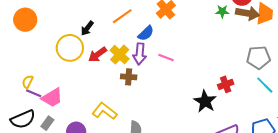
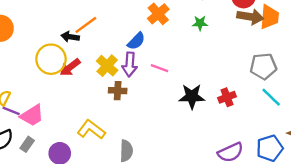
green star: (222, 11) -> (200, 23), moved
orange line: (122, 16) -> (86, 25), moved
black arrow: (87, 28) -> (70, 37), turned 63
red arrow: (98, 55) -> (70, 67), moved
black star: (205, 101) -> (192, 96), moved, turned -30

